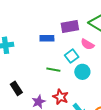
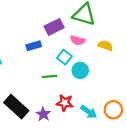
black rectangle: (16, 88) -> (16, 107), size x1.6

